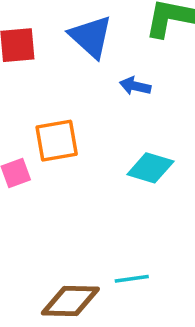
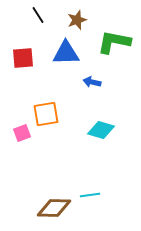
blue triangle: (91, 37) -> (66, 53), turned -44

